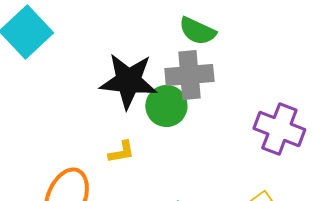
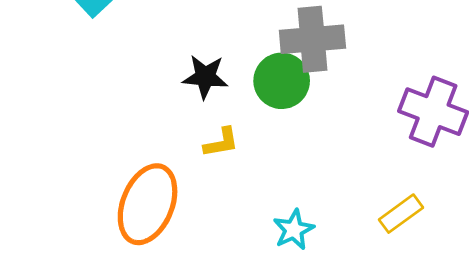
black star: (128, 81) -> (205, 77), moved, size x0.6

